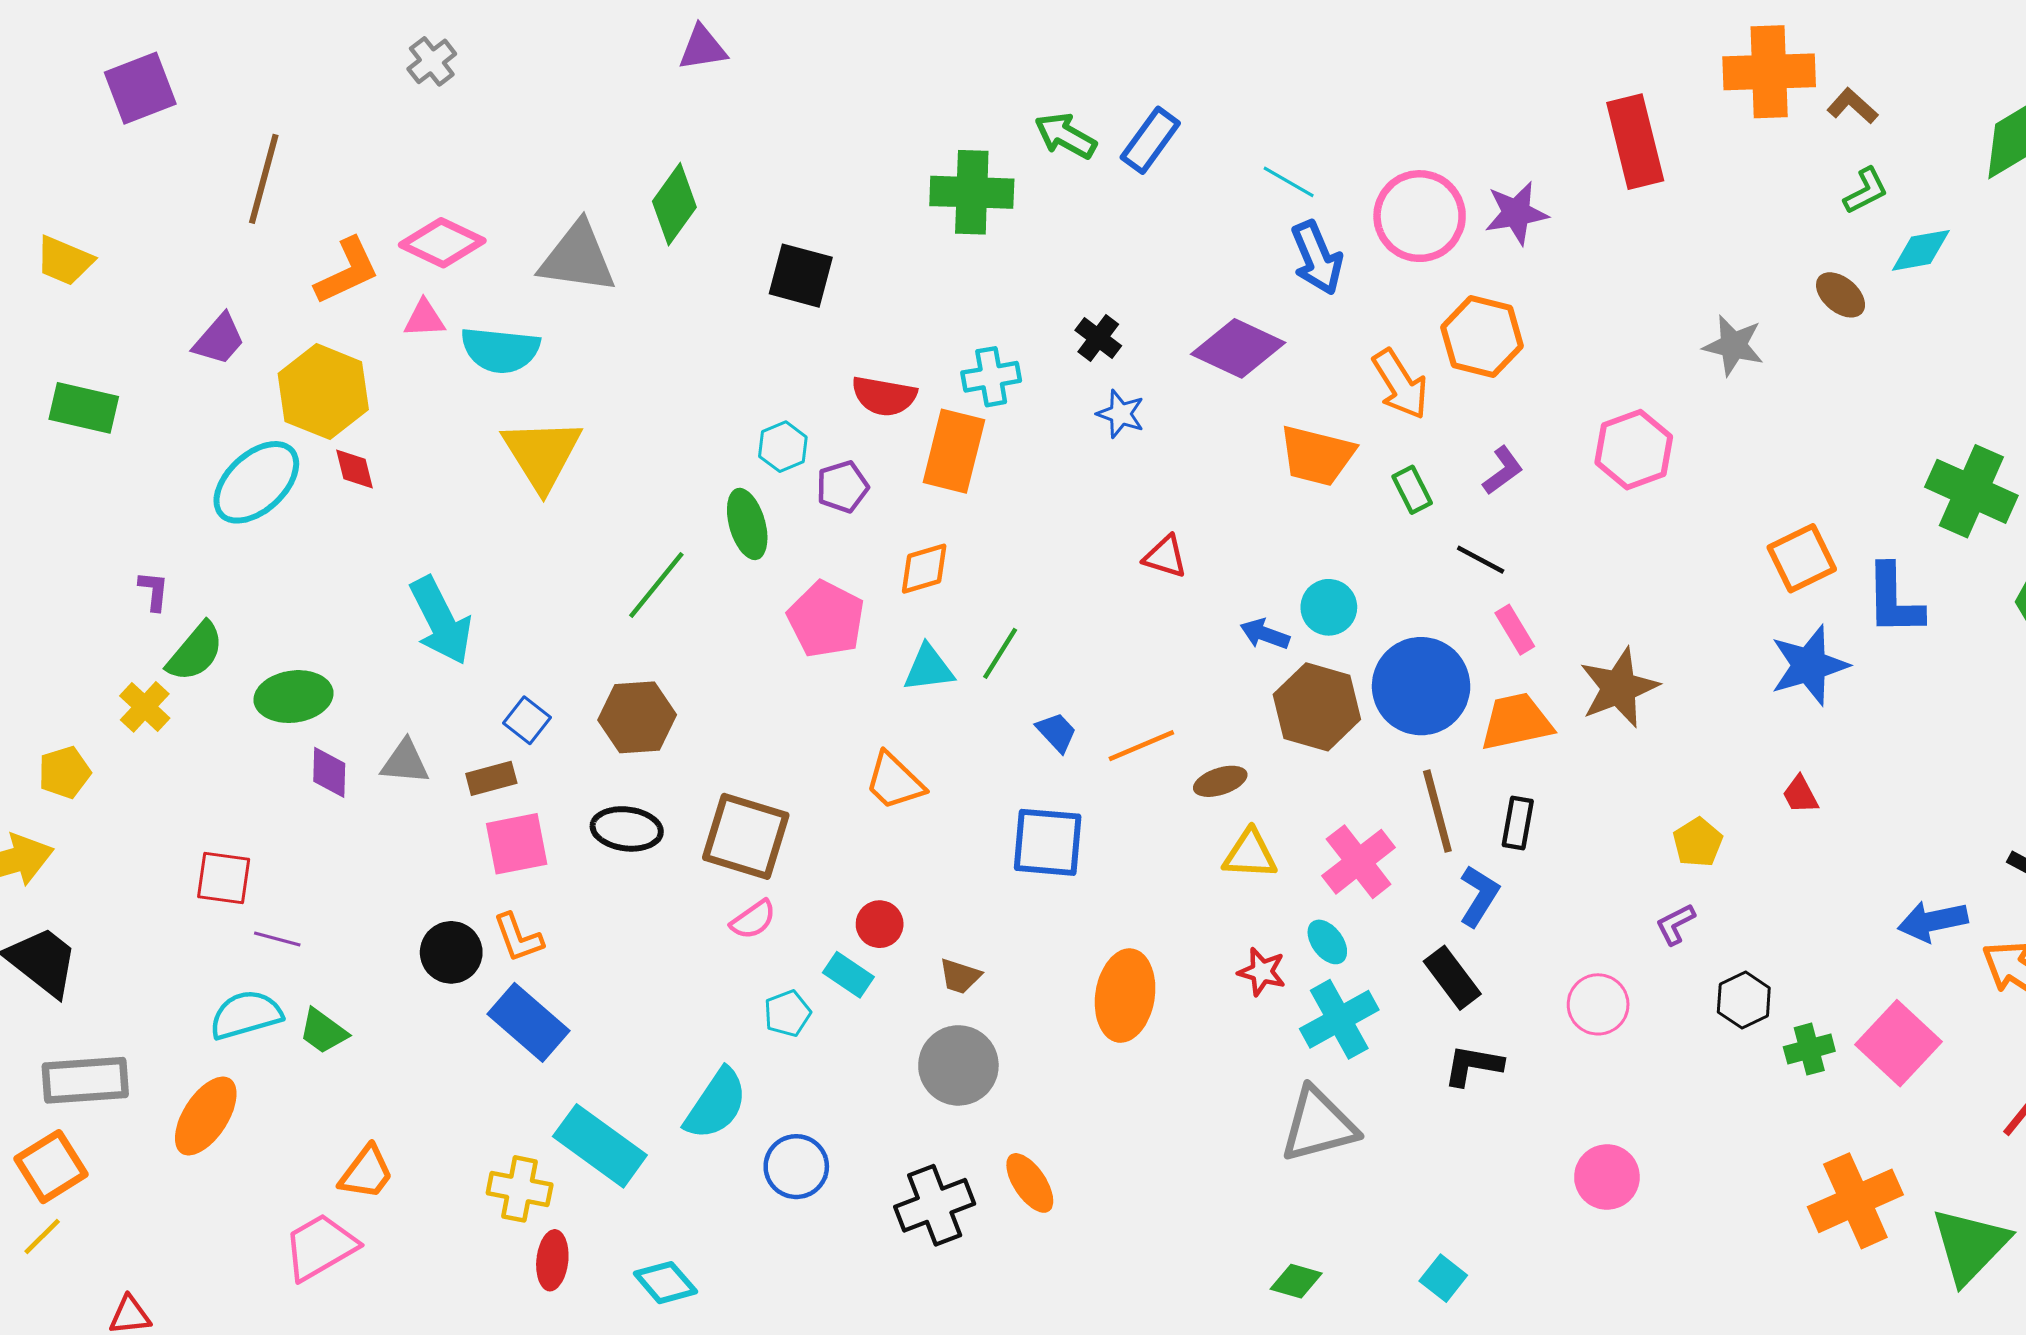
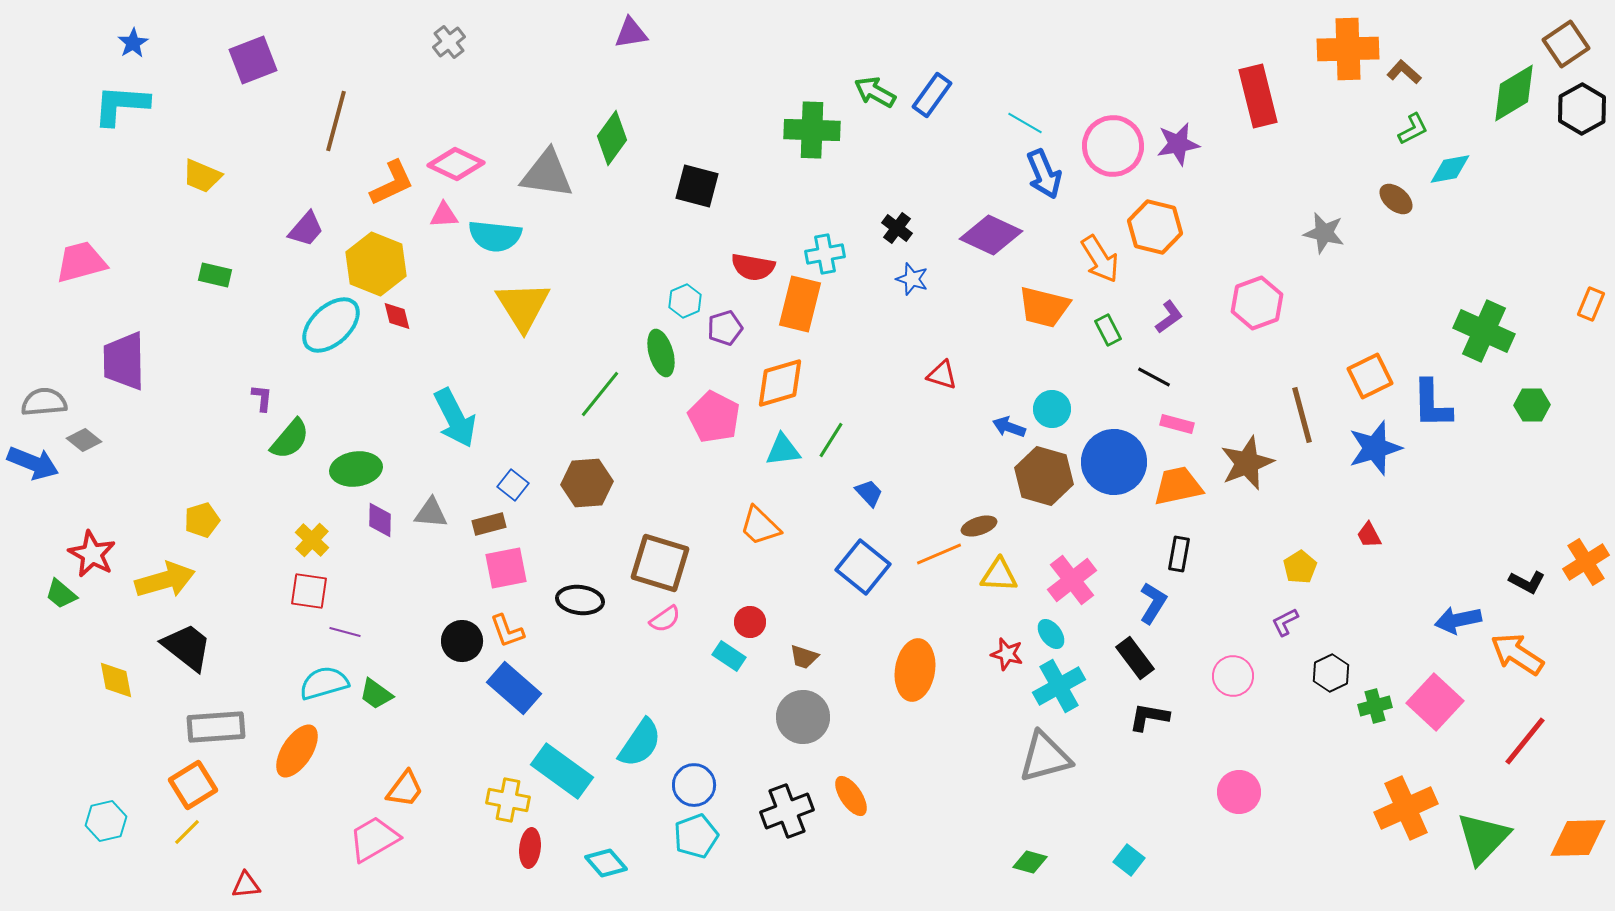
green rectangle: (84, 408) -> (215, 275), size x0.7
orange diamond: (924, 569) -> (780, 383), size x1.4
pink rectangle: (1515, 630) -> (1177, 424), turned -44
yellow cross: (145, 707) -> (312, 540), moved
orange line: (1141, 746) -> (939, 554), moved
brown line: (1437, 811) -> (1302, 415), moved
black ellipse: (627, 829) -> (580, 600), moved
blue square: (1048, 842) -> (863, 567), turned 34
cyan pentagon: (787, 1013) -> (696, 836), moved, size x1.4

